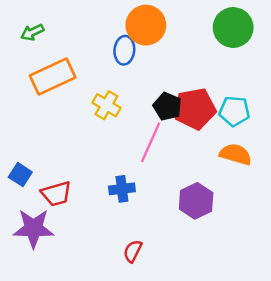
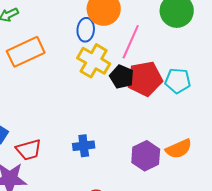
yellow cross: (106, 105) -> (94, 61), moved, size x1.4
pink line: (151, 142) -> (131, 42), moved
orange semicircle: (236, 154) -> (179, 149), moved, turned 140

